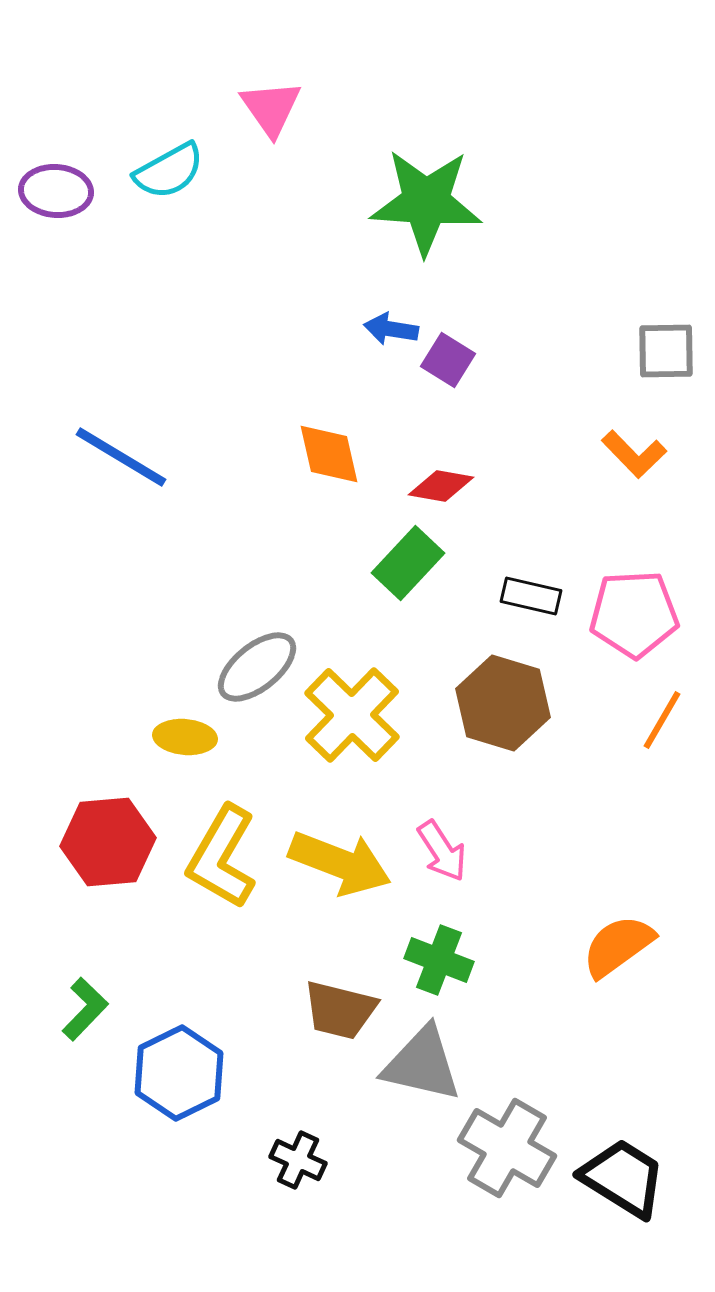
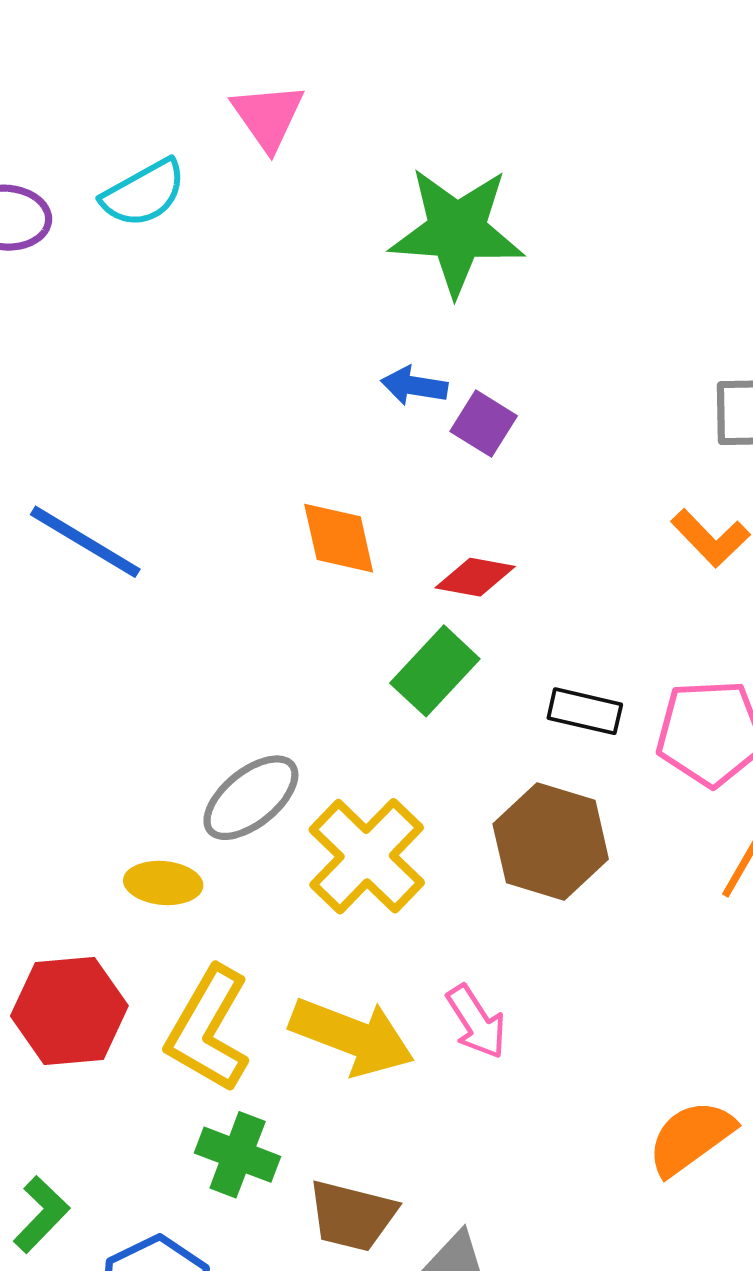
green cross: (439, 960) -> (238, 1155), moved

